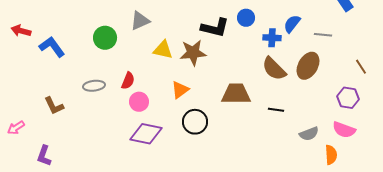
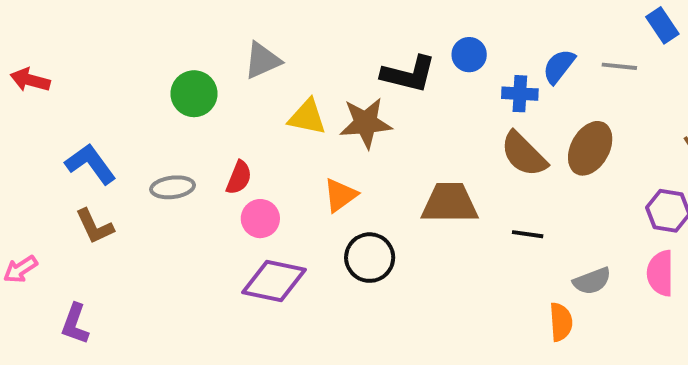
gray line: (323, 35) -> (619, 66), moved
blue L-shape: (52, 47) -> (91, 164), moved
pink semicircle: (344, 130) -> (660, 273), turned 70
orange semicircle: (331, 155) -> (561, 322), moved

